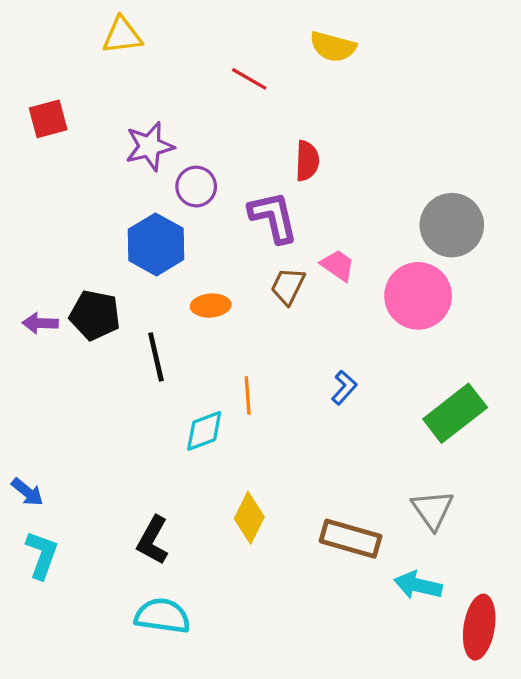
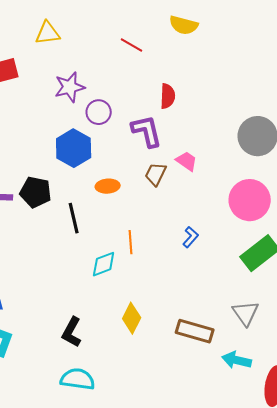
yellow triangle: (122, 35) -> (48, 33), moved
pink circle: (418, 296) -> (250, 200), moved

